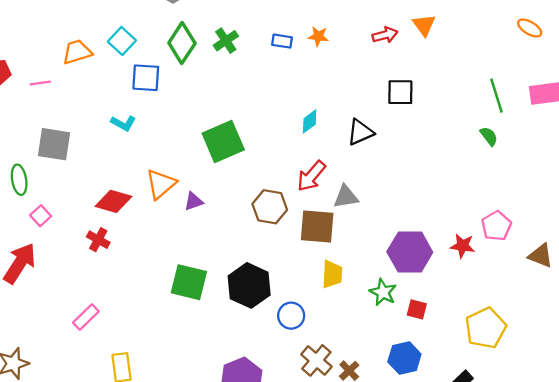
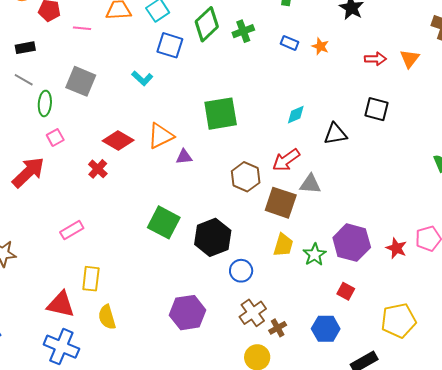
green star: (383, 292) -> (315, 255), moved

